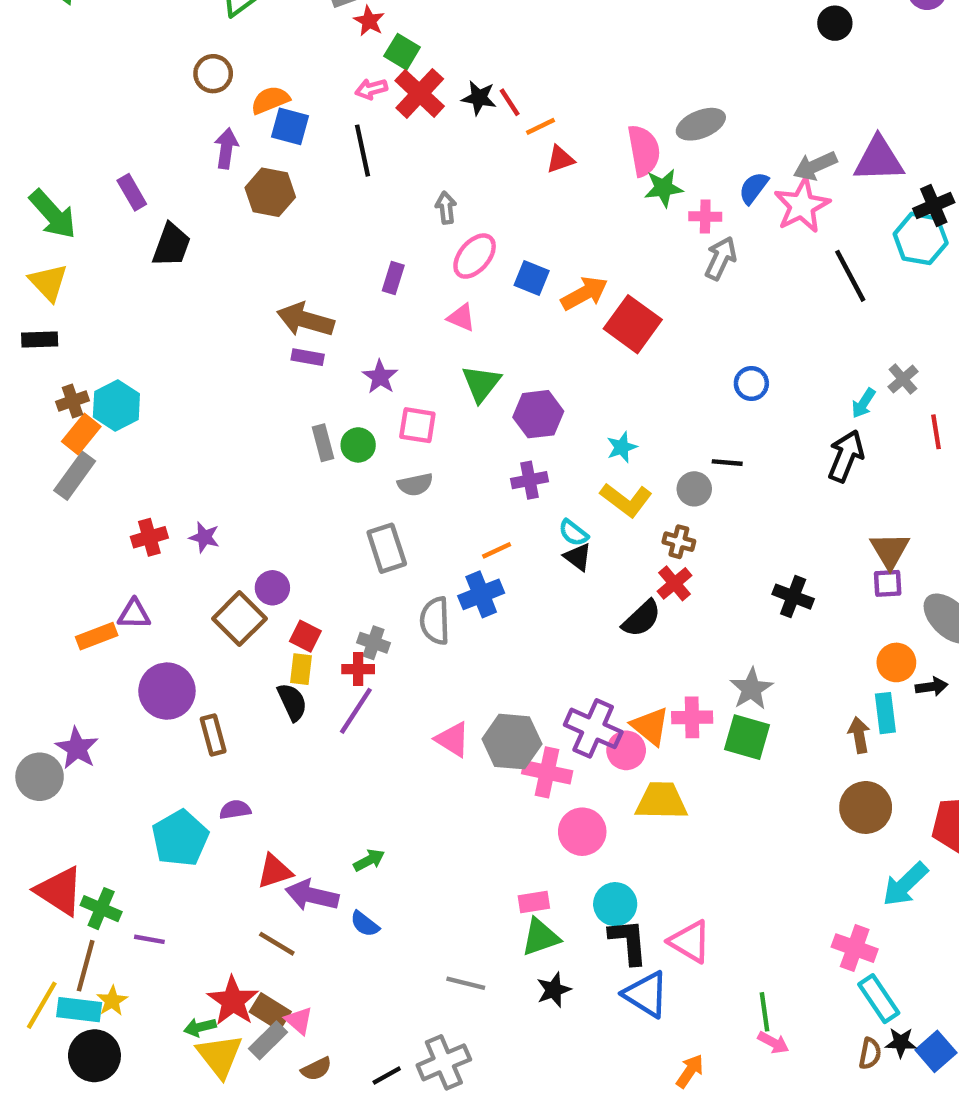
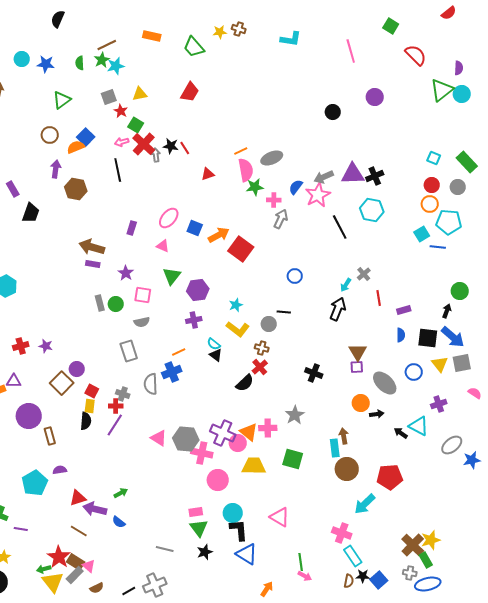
blue square: (290, 126) -> (86, 137), moved, turned 30
orange line: (540, 126) -> (241, 151), moved
black cross: (934, 206) -> (375, 176), moved
gray arrow: (446, 208) -> (156, 155), moved
black semicircle: (292, 702) -> (86, 421), turned 30
cyan rectangle: (885, 713) -> (335, 448), moved
green square: (747, 737) -> (293, 459), moved
green triangle: (540, 937) -> (199, 528), turned -48
pink triangle: (690, 941) -> (280, 517), moved

